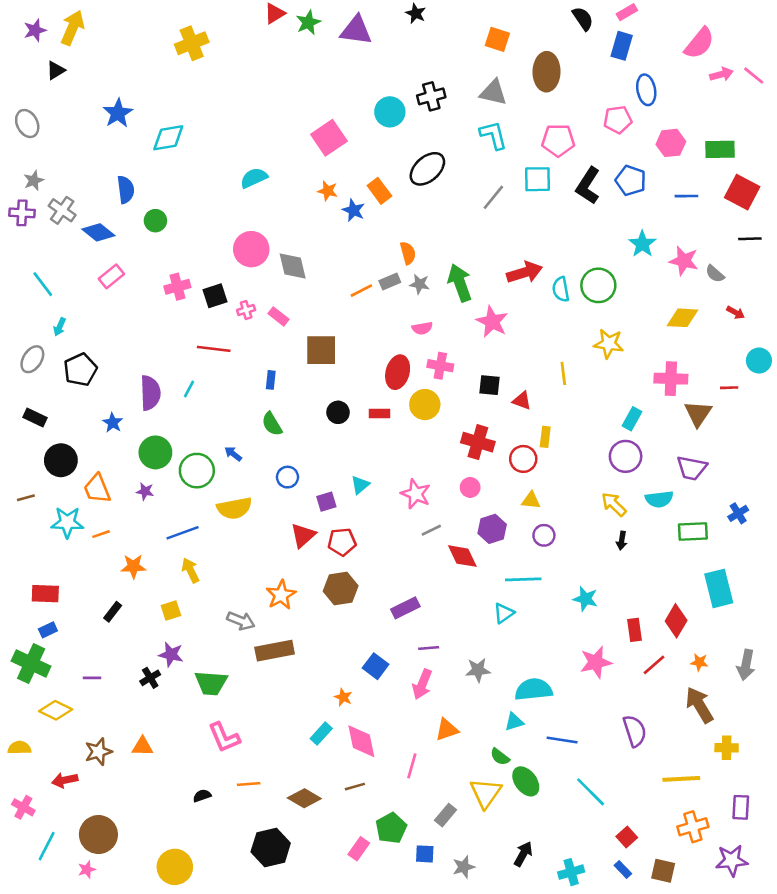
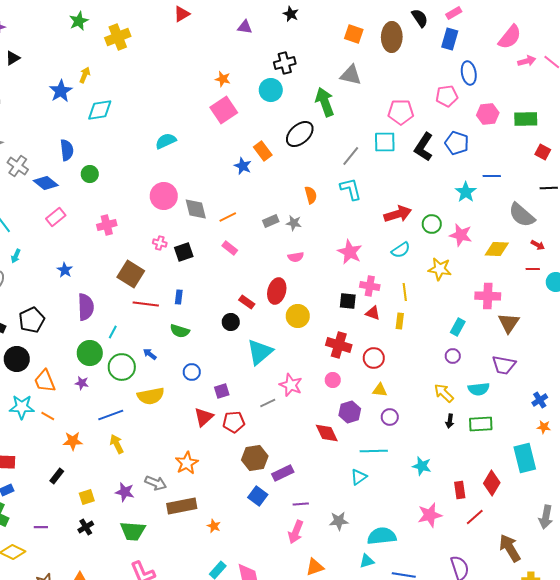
green star: (308, 22) -> (79, 21), moved
yellow arrow: (73, 28) -> (85, 75), moved, size x0.6
purple triangle: (356, 30) -> (245, 27), size x0.6
brown ellipse: (547, 72) -> (392, 37), moved
black cross: (431, 96) -> (285, 63), moved
cyan L-shape: (493, 135) -> (351, 189), moved
orange star: (328, 191) -> (223, 79), moved
red square: (742, 192) -> (543, 152), size x0.6
blue line: (686, 196) -> (492, 176), moved
orange semicircle: (408, 253) -> (311, 195), moved
pink star: (684, 261) -> (461, 235), moved
red arrow: (525, 272) -> (398, 214), moved
gray semicircle: (715, 274) -> (522, 215), size x1.8
green arrow: (460, 283) -> (325, 102), moved
green circle: (598, 285) -> (432, 224), size x0.7
cyan semicircle: (561, 289) -> (401, 250), moved, turned -114
orange line: (361, 291) -> (228, 217), moved
black square: (215, 296) -> (184, 252), moved
pink cross: (246, 310) -> (160, 243), turned 32
pink rectangle: (278, 316) -> (230, 248), moved
red line: (214, 349) -> (146, 304), moved
brown square: (321, 350) -> (131, 274), moved, turned 32
pink cross: (440, 366) -> (370, 286), moved
black pentagon: (80, 370) -> (32, 320), moved
red line: (729, 388) -> (533, 269), moved
cyan line: (189, 389) -> (113, 332), moved
red rectangle: (379, 414) -> (247, 302), moved, turned 35
blue star: (113, 423) -> (65, 270), moved
green semicircle: (272, 424) -> (180, 331), turned -42
yellow rectangle: (545, 437) -> (400, 321), moved
purple circle: (626, 456) -> (453, 356), size x0.6
cyan triangle: (360, 485) -> (260, 352), moved, size x1.8
gray line: (431, 530) -> (268, 403), moved
green rectangle: (693, 531) -> (481, 424), moved
orange line: (101, 534) -> (48, 416), turned 48
brown hexagon: (341, 588) -> (255, 458), moved
yellow square: (171, 610) -> (87, 497), moved
purple star: (171, 655) -> (125, 492), moved
orange star: (699, 662) -> (544, 427), moved
blue square: (376, 666) -> (258, 496), moved
orange star: (343, 697) -> (214, 526), moved

